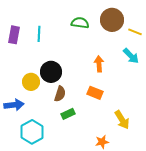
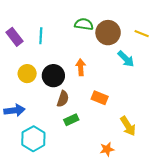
brown circle: (112, 20) -> (108, 33), moved
purple rectangle: (14, 35) -> (14, 37), turned -48
cyan arrow: (131, 56) -> (126, 59), moved
orange arrow: (99, 64) -> (81, 67), moved
yellow circle: (31, 82) -> (27, 74), moved

